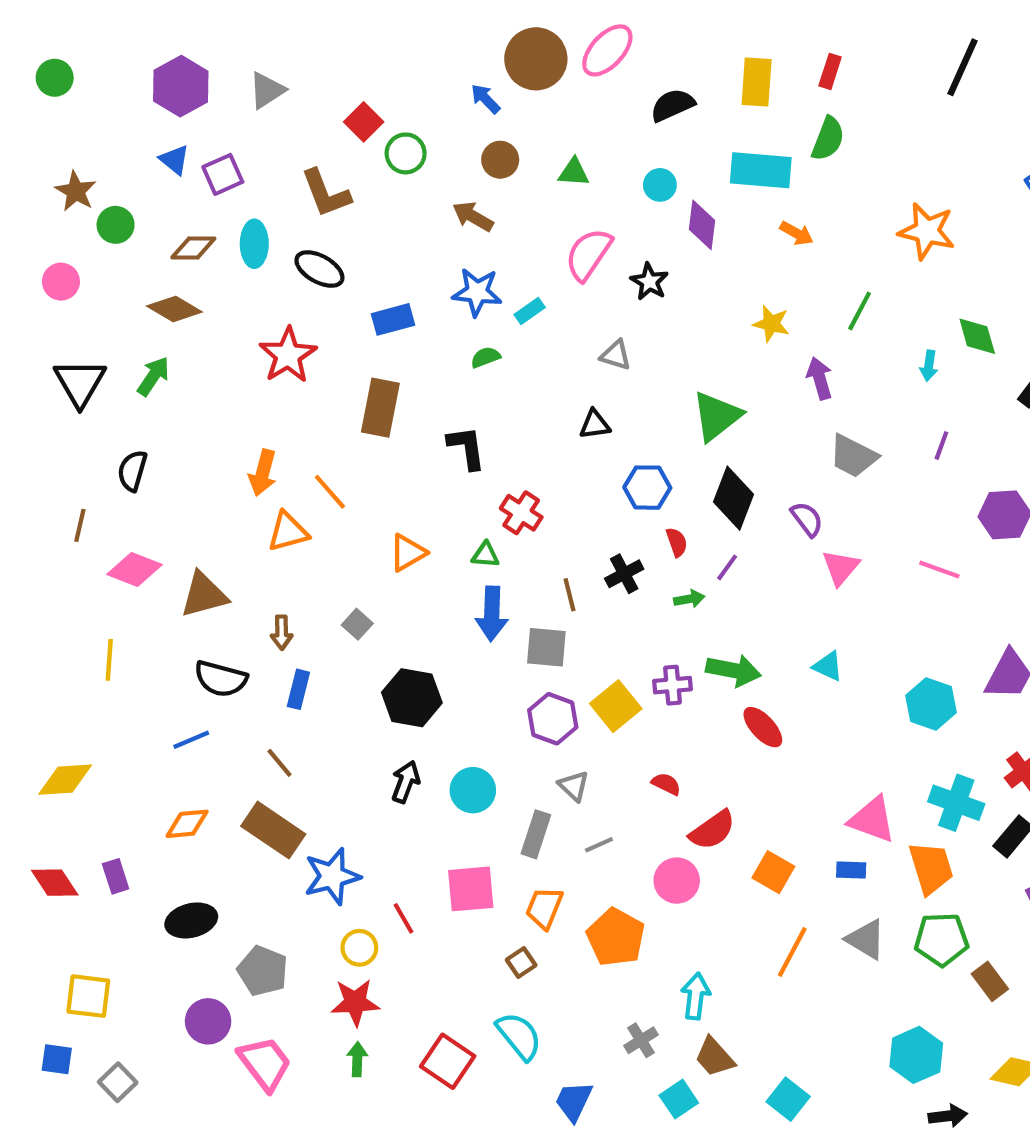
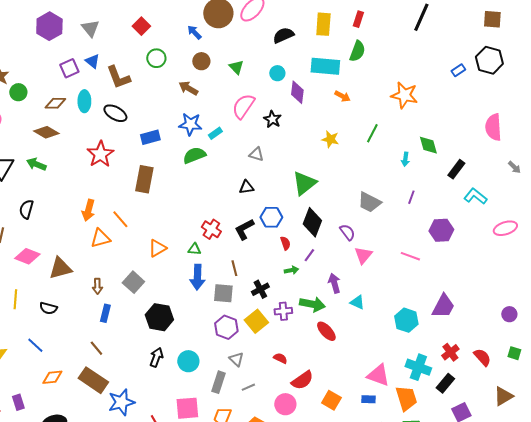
gray triangle: (267, 90) -> (90, 28), turned -36
red square: (364, 122) -> (141, 26), moved
blue triangle: (174, 160) -> (92, 61), moved
green triangle: (574, 172) -> (236, 67), turned 42
green semicircle: (485, 357) -> (194, 155), size x1.6
green arrow: (153, 376) -> (36, 164), turned -102
purple arrow: (820, 378) -> (334, 283), moved
black L-shape: (467, 448) -> (244, 229), moved, turned -110
black cross: (624, 574) -> (260, 289), moved
gray square: (357, 624) -> (133, 282), size x1.5
black semicircle: (221, 679) -> (48, 308), moved, size x0.7
blue line: (191, 740) -> (35, 345), moved, turned 66

